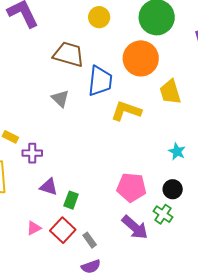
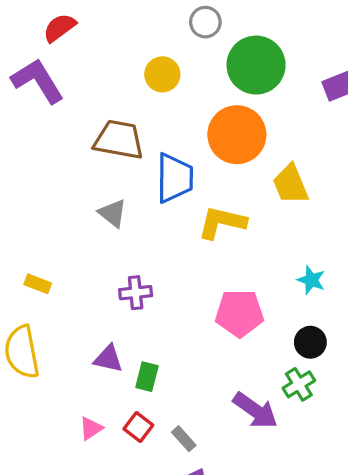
purple cross: (32, 153) -> (136, 293), moved
pink pentagon: (131, 187) -> (240, 313), moved
green cross: (163, 214) -> (299, 384), turned 30
red square: (63, 230) -> (138, 427), size x0.7

